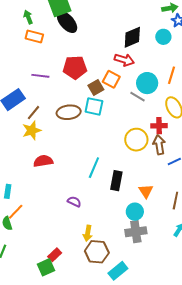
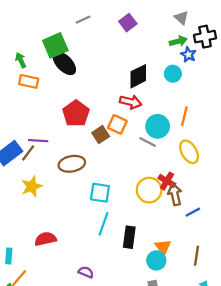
red pentagon: (75, 67) -> (76, 113), turned -30
purple line: (40, 76) -> (38, 141), moved
cyan square: (94, 106) -> (100, 193), moved
brown line: (34, 113) -> (28, 153), moved
red cross: (159, 126) -> (167, 181), moved, turned 35
red semicircle: (43, 161) -> (45, 239), moved
purple semicircle: (74, 202) -> (86, 272), moved
cyan circle: (135, 212) -> (156, 260), moved

